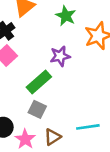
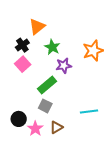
green star: (66, 16) -> (52, 47), moved
cyan line: (88, 127) -> (89, 112), moved

